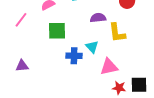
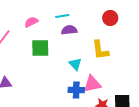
purple semicircle: (98, 18) -> (69, 30), moved
blue cross: (74, 56) -> (76, 90), moved

